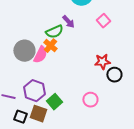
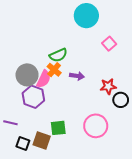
purple arrow: (68, 22) -> (77, 76), moved, turned -40
purple hexagon: (34, 91) -> (33, 97), moved
pink circle: (90, 100) -> (96, 126), size x1.5
green square: (54, 102) -> (58, 128), turned 35

